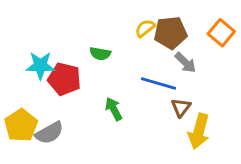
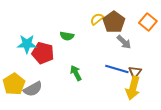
brown pentagon: (170, 33) -> (114, 22), turned -30
blue line: (158, 83) -> (117, 69), moved
brown triangle: (181, 107) -> (135, 72), moved

